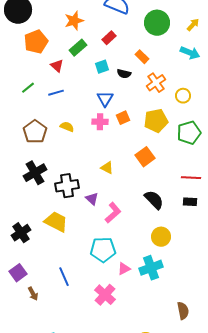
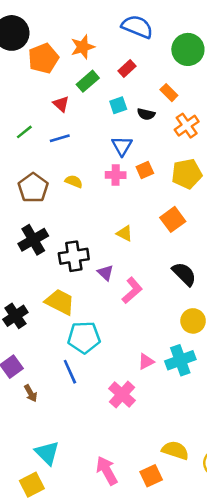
orange pentagon: (36, 42) -> (43, 58), moved
cyan pentagon: (103, 250) -> (84, 337), moved

